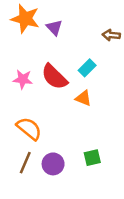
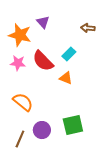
orange star: (25, 19) -> (20, 35), moved
green square: (92, 158) -> (73, 125), size x1.5
brown line: (25, 163) -> (20, 139), moved

